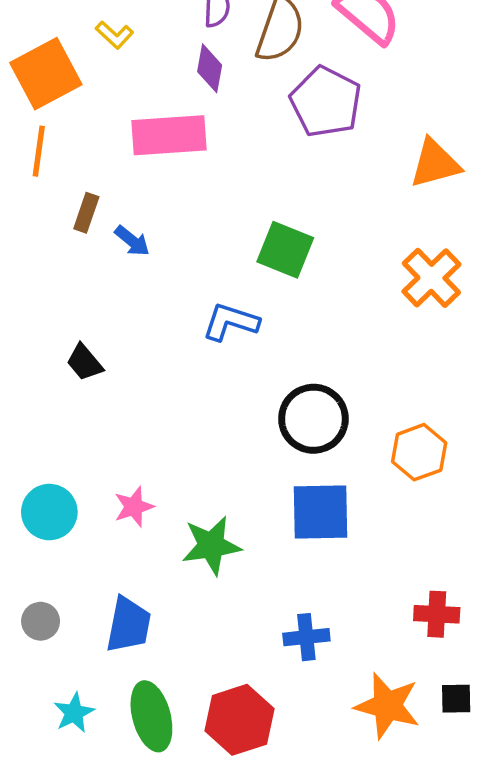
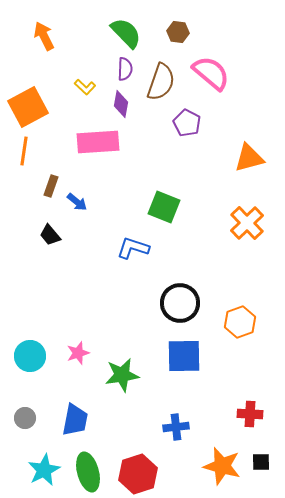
yellow L-shape: (114, 35) -> (85, 87), moved
purple pentagon: (326, 102) -> (187, 123), size x0.7
black trapezoid: (85, 362) -> (50, 235), moved
cyan star: (74, 713) -> (44, 470), size x1.4

